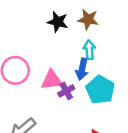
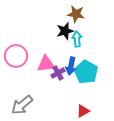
black star: (58, 22) -> (65, 31), moved, turned -30
blue arrow: (82, 69) -> (71, 66), moved

